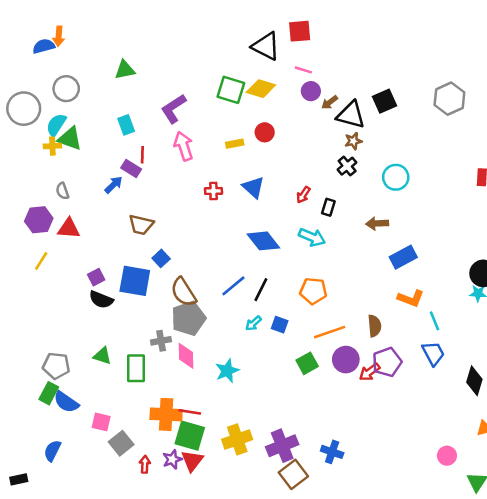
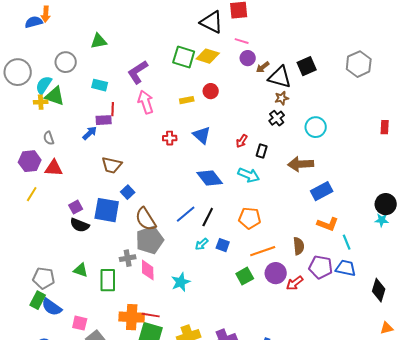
gray circle: (66, 89) -> (66, 62), moved
cyan rectangle: (126, 125) -> (100, 85), turned -56
purple rectangle: (131, 169) -> (104, 120), turned -35
brown arrow: (377, 223) -> (301, 164), size x1.4
blue trapezoid: (433, 353) -> (346, 268), turned -50
purple pentagon: (387, 362) -> (321, 267), moved, turned 30

